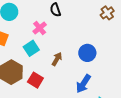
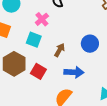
cyan square: (31, 48) -> (34, 40), turned -35
blue arrow: (83, 84) -> (74, 72), moved, turned -120

